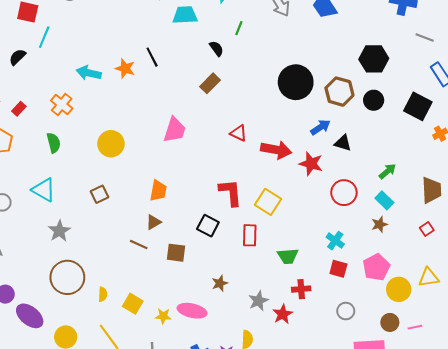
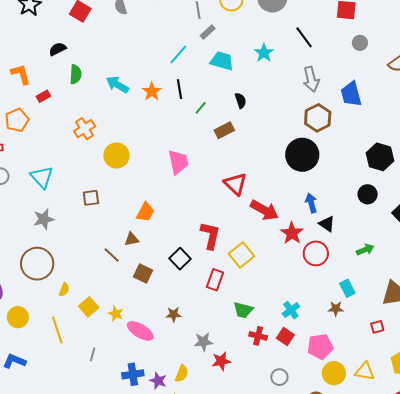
green line: (239, 28) -> (201, 108), moved
cyan line: (44, 37) -> (178, 54), moved
brown hexagon: (339, 92) -> (318, 118), moved
orange cross: (62, 104) -> (85, 129), moved
blue arrow: (320, 127) -> (311, 203), turned -90
pink trapezoid: (175, 130) -> (178, 162), turned -48
red triangle: (239, 133) -> (235, 184), size x1.4
green semicircle: (54, 143) -> (76, 74), moved
green arrow: (387, 171) -> (365, 250), moved
red circle: (344, 193) -> (316, 253), moved
red cross: (301, 289) -> (258, 336), moved
yellow star: (163, 316) -> (116, 314), moved

